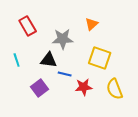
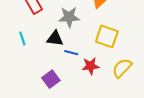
purple square: (40, 88) -> (51, 79), moved
yellow semicircle: (115, 89) -> (122, 68), turned 65

